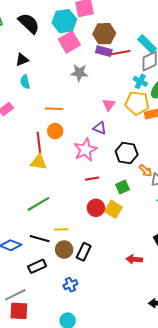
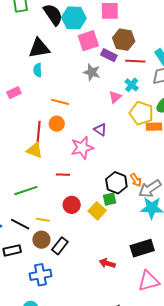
cyan hexagon: (64, 21) -> (74, 18), moved
purple rectangle: (104, 51) -> (109, 55), moved
black triangle: (22, 60) -> (39, 48), size x1.6
cyan cross: (140, 81) -> (132, 85), moved
pink triangle: (109, 105) -> (115, 97), moved
black hexagon: (127, 153) -> (116, 183), moved
red line: (92, 179) -> (63, 175), moved
green square: (123, 187) -> (110, 199), moved
red circle: (96, 208) -> (72, 205), moved
blue cross: (70, 285) -> (40, 275), size x1.5

